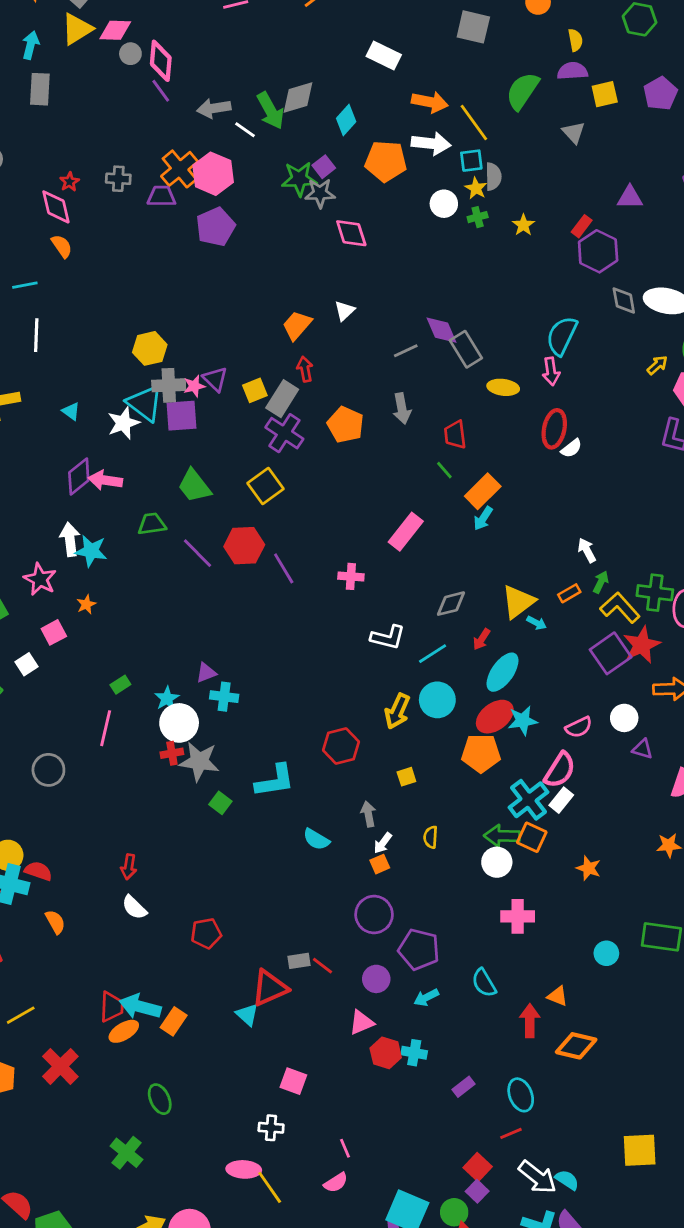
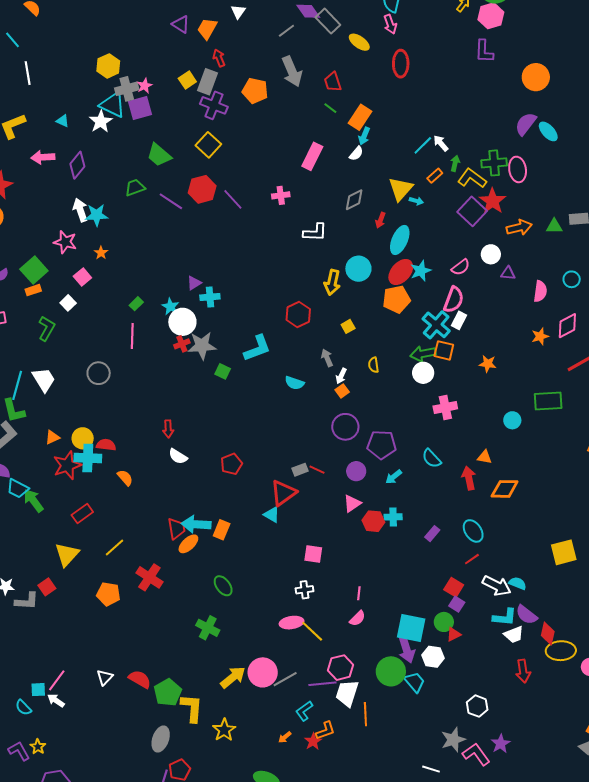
cyan line: (25, 285) -> (12, 40), turned 72
purple triangle: (215, 379) -> (181, 24), moved
yellow ellipse: (503, 387) -> (359, 42), turned 40
gray arrow: (402, 409) -> (292, 71), size x1.4
white semicircle: (571, 448) -> (356, 154), moved
pink arrow: (105, 480) -> (43, 157), moved
cyan line: (433, 654) -> (423, 145), moved
pink line: (345, 1148) -> (359, 593), turned 40

